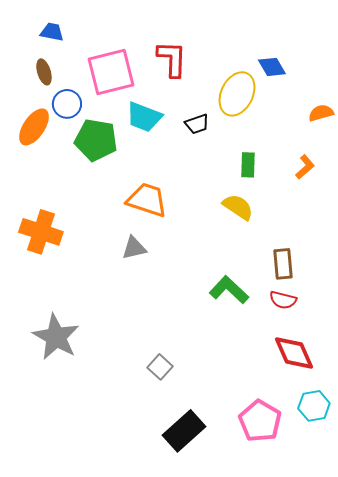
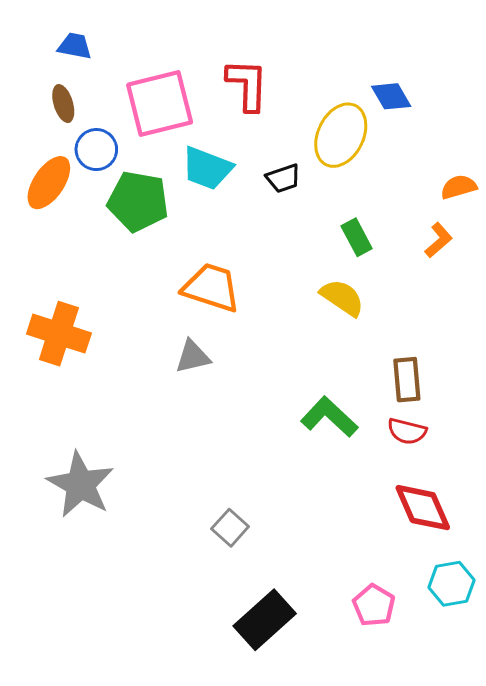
orange semicircle: (321, 113) -> (459, 187), moved
green rectangle: (248, 165) -> (357, 237), turned -30
pink pentagon: (260, 421) -> (374, 605), size x0.7

